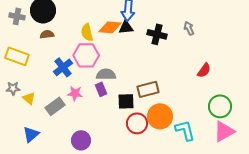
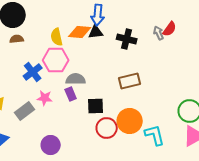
red semicircle: (204, 70) -> (170, 29), moved
brown rectangle: (148, 89) -> (130, 81), moved

